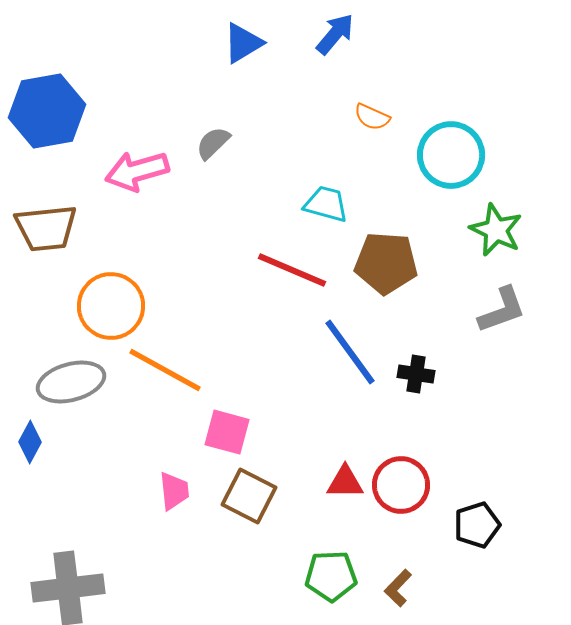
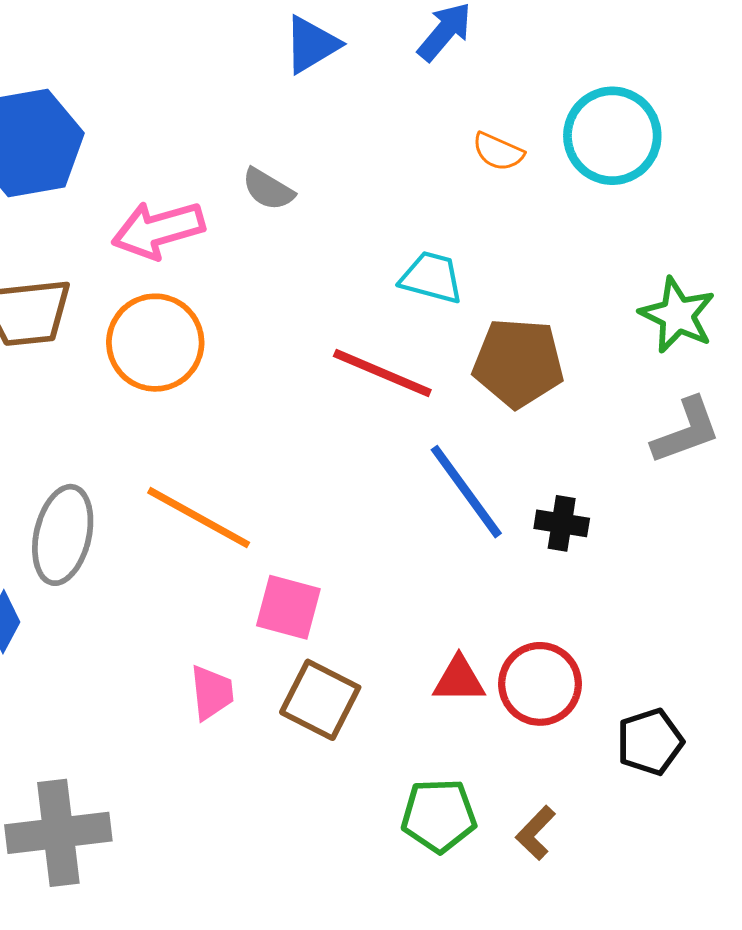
gray semicircle: (213, 143) -> (268, 189), turned -105
cyan circle: (451, 155) -> (612, 136), moved
orange circle: (111, 306) -> (155, 343), moved
gray ellipse: (71, 382) -> (63, 535), turned -62

